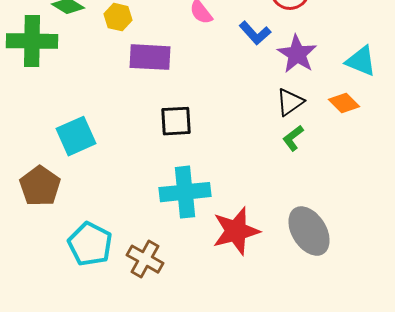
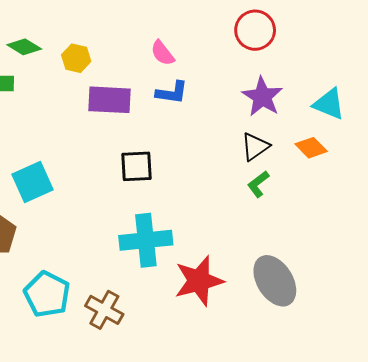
blue L-shape: (255, 33) -> (172, 93), moved, turned -40

